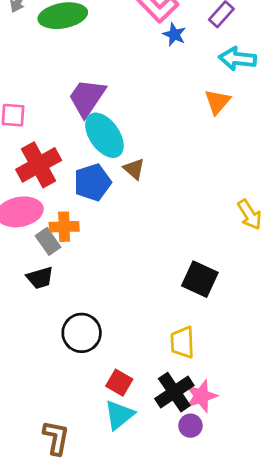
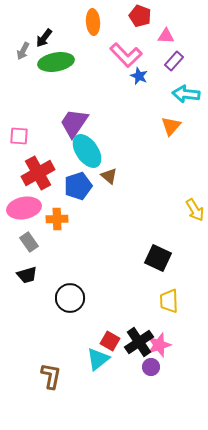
gray rectangle: (48, 241) -> (29, 242), moved
black trapezoid: (40, 278) -> (27, 275), moved
yellow trapezoid: (182, 342) -> (169, 301), moved
red square: (119, 383) -> (110, 341), moved

